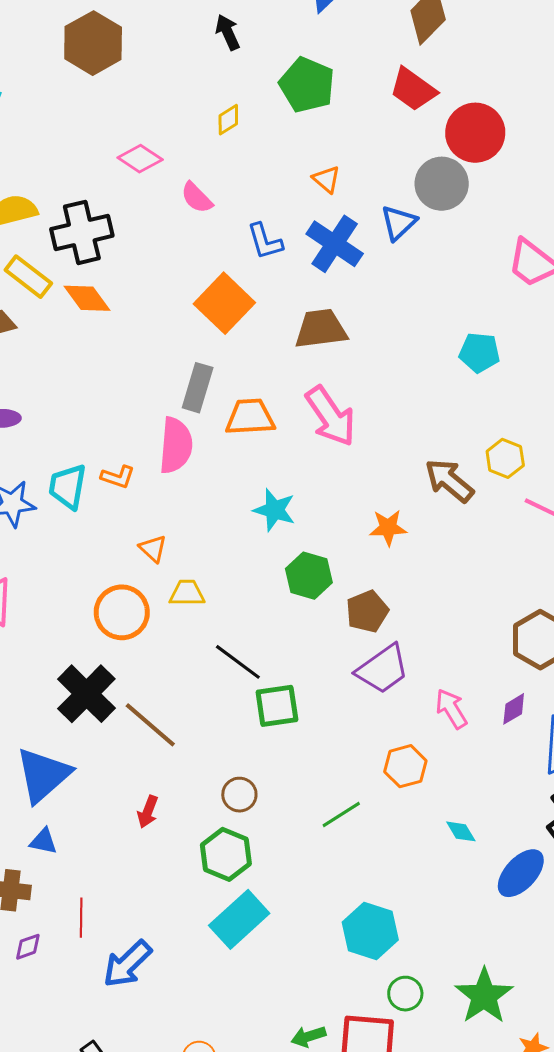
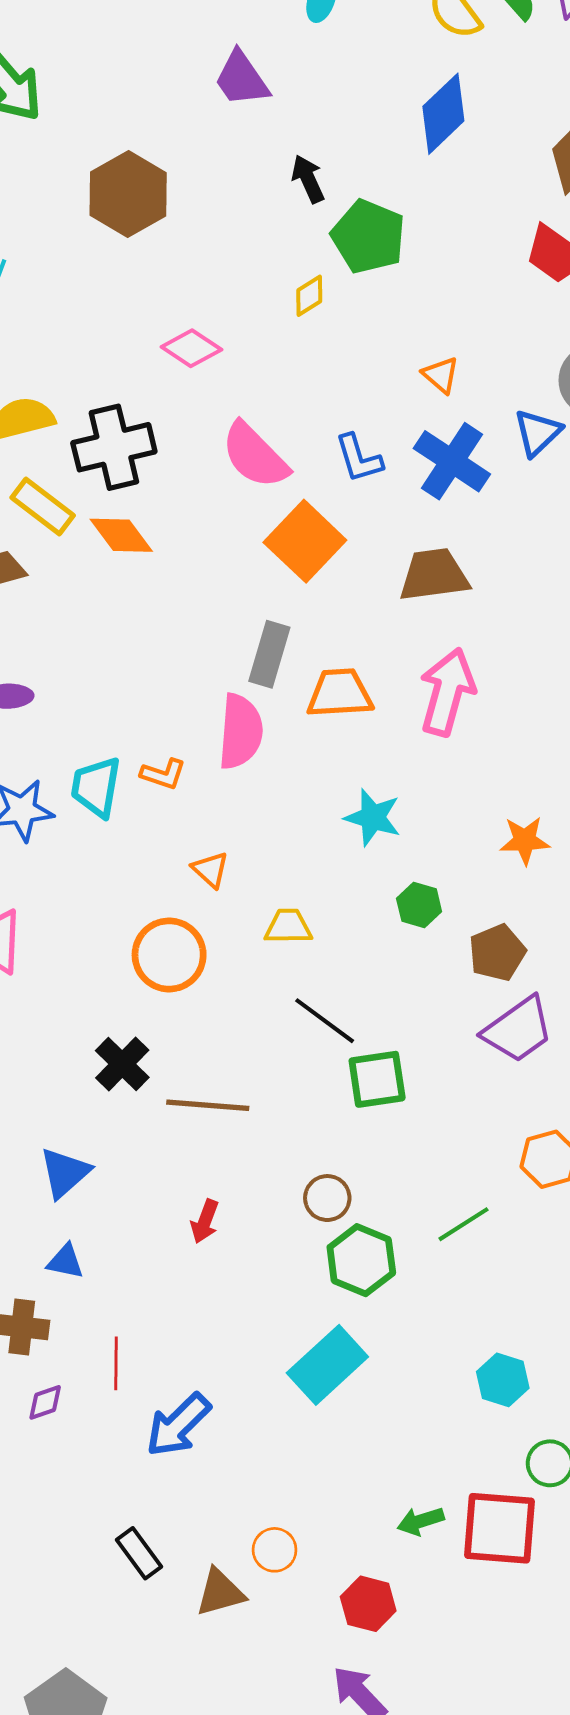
green pentagon: (307, 85) -> (368, 237), moved
pink semicircle: (197, 198) -> (255, 455), moved, size x1.6
pink arrow: (330, 416) -> (447, 692), turned -130
green hexagon: (309, 576) -> (419, 905), size x0.7
yellow trapezoid: (187, 593) -> (288, 927), moved
black cross: (86, 694) -> (122, 1064), size x0.7
brown line: (150, 725) -> (208, 1105), turned -36
blue triangle: (43, 775) -> (65, 1173), size x0.7
green hexagon: (226, 854) -> (361, 1260), moved
cyan hexagon: (370, 931) -> (503, 1380), size x0.7

